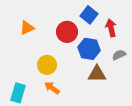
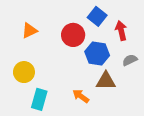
yellow circle: (47, 65) -> (24, 72), moved
orange arrow: (52, 88) -> (81, 96), moved
cyan rectangle: (18, 93) -> (39, 99), moved

